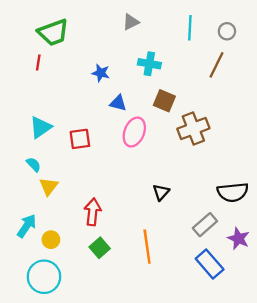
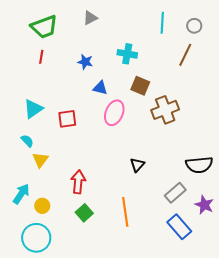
gray triangle: (131, 22) -> (90, 18), moved
red line: (38, 63) -> (41, 57), moved

